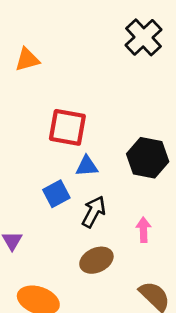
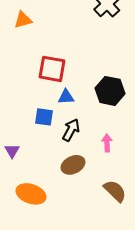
blue square: (56, 194) -> (44, 117), turned 36

